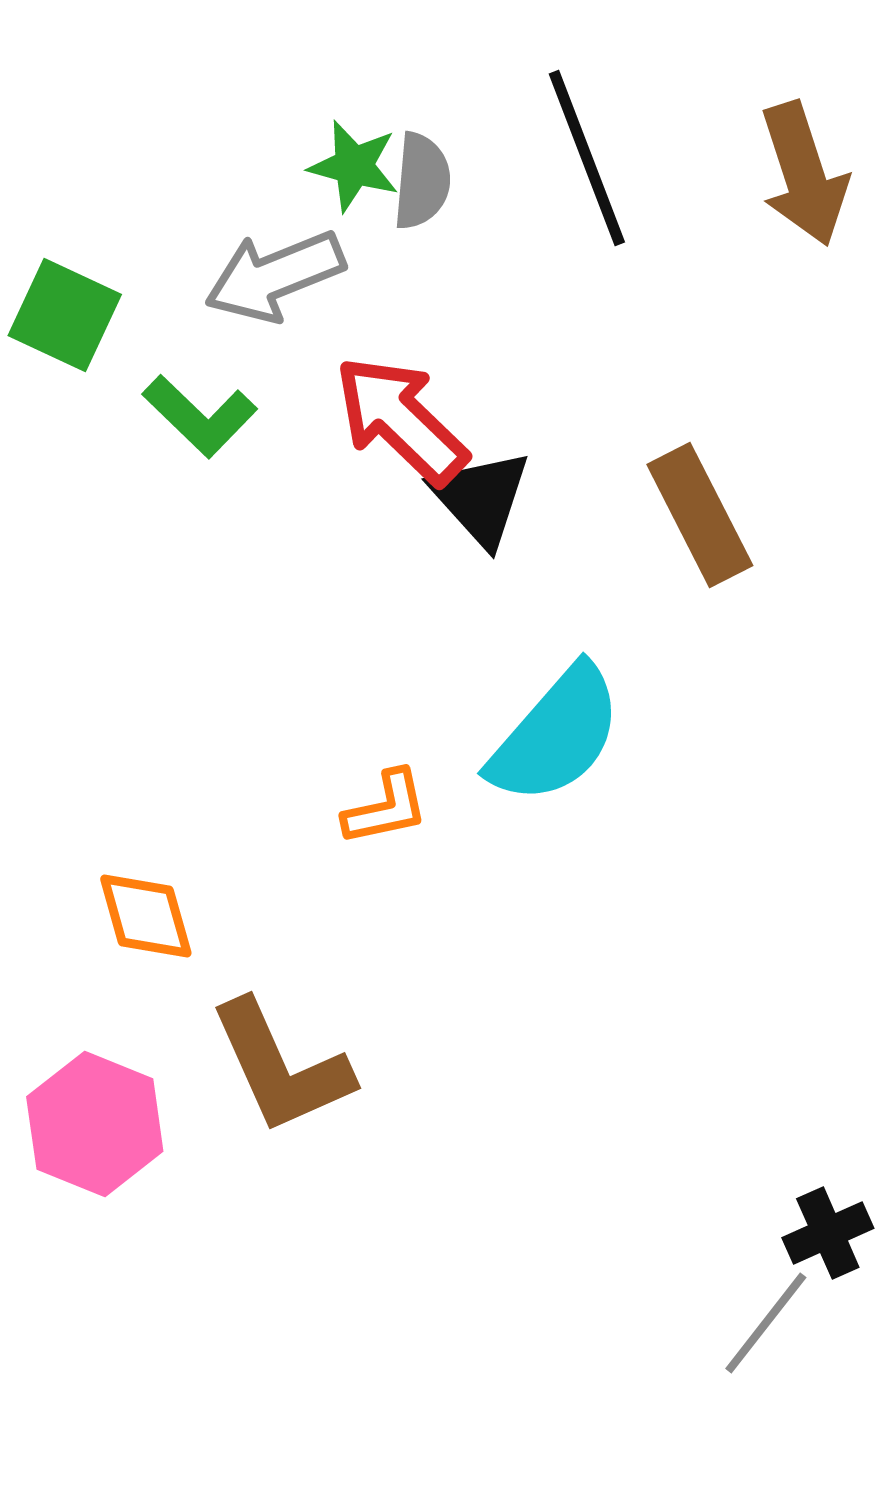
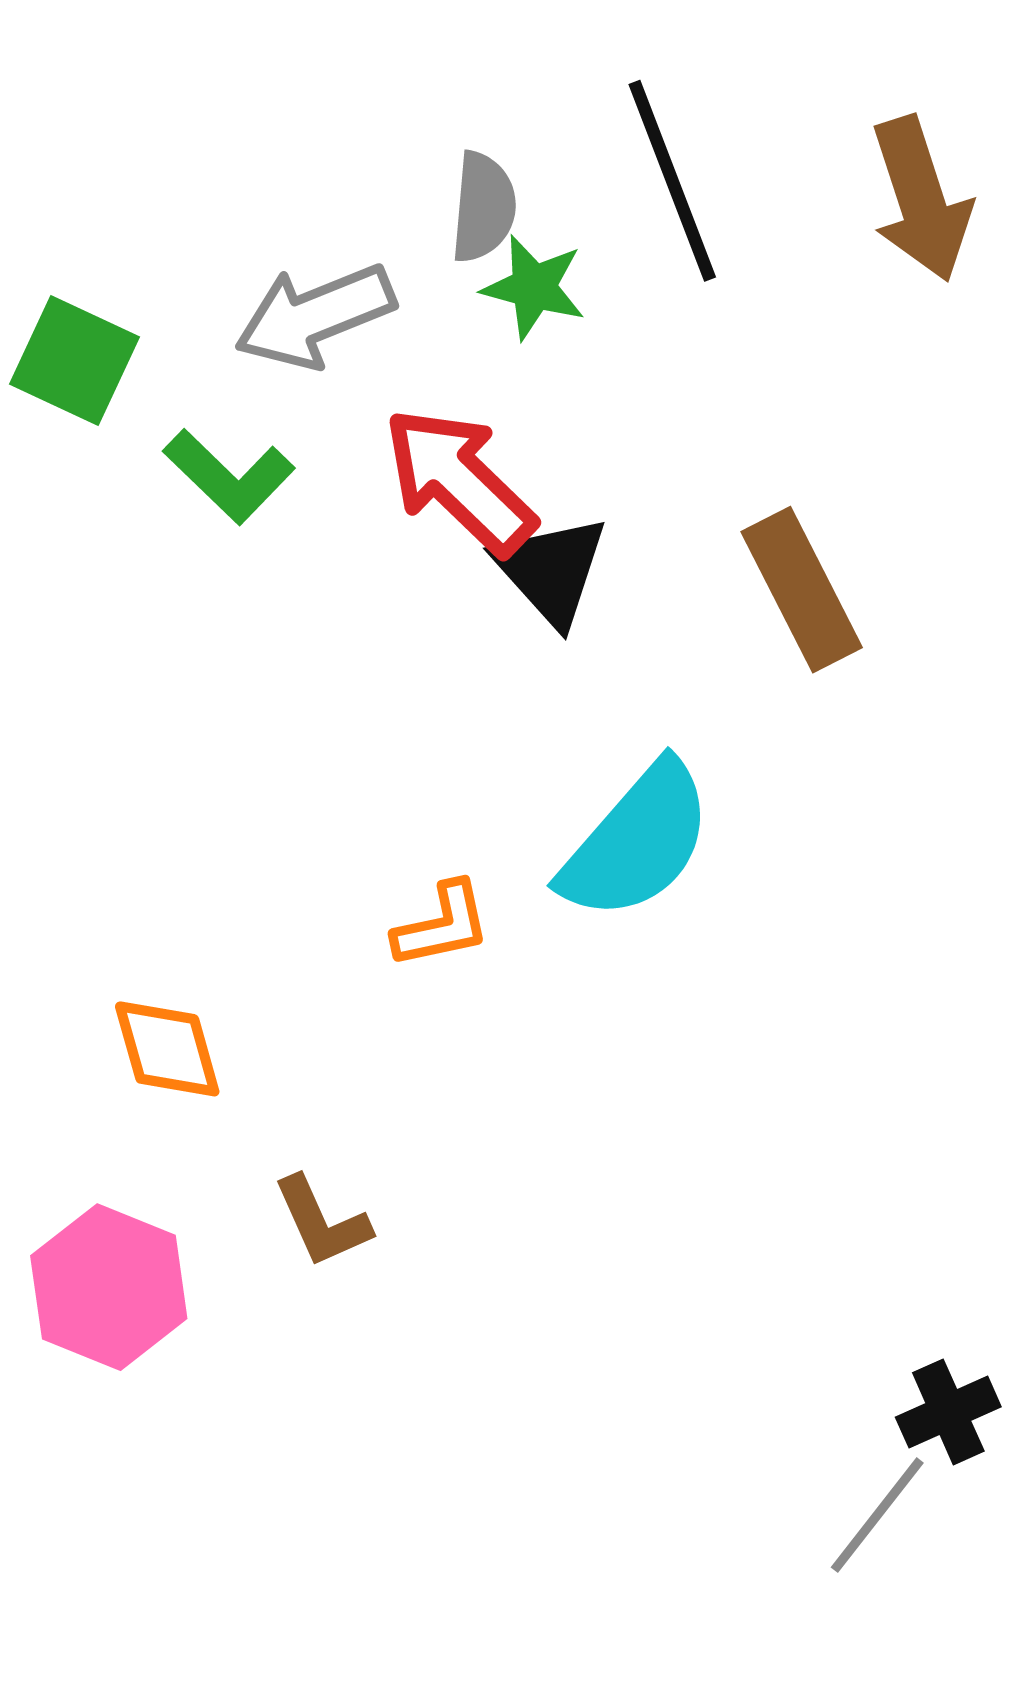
green star: (354, 166) -> (534, 287), moved
brown L-shape: (281, 1067) -> (322, 1222), size x0.6

